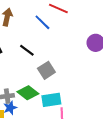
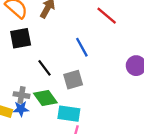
blue line: (42, 22) -> (82, 47), moved
black line: (27, 50) -> (45, 68), moved

